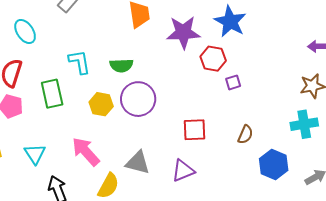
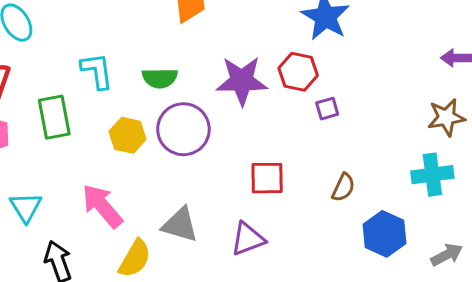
purple star: (183, 32) -> (242, 81), moved

